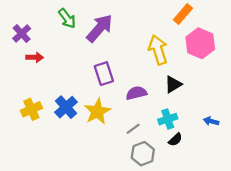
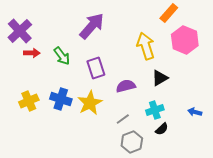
green arrow: (67, 18) -> (62, 56), moved
purple cross: (22, 34) -> (20, 31), size x1.4
blue cross: (66, 107) -> (61, 99), turned -30

